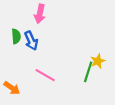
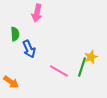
blue arrow: (31, 41) -> (29, 49), moved
pink line: (45, 75) -> (59, 71), moved

